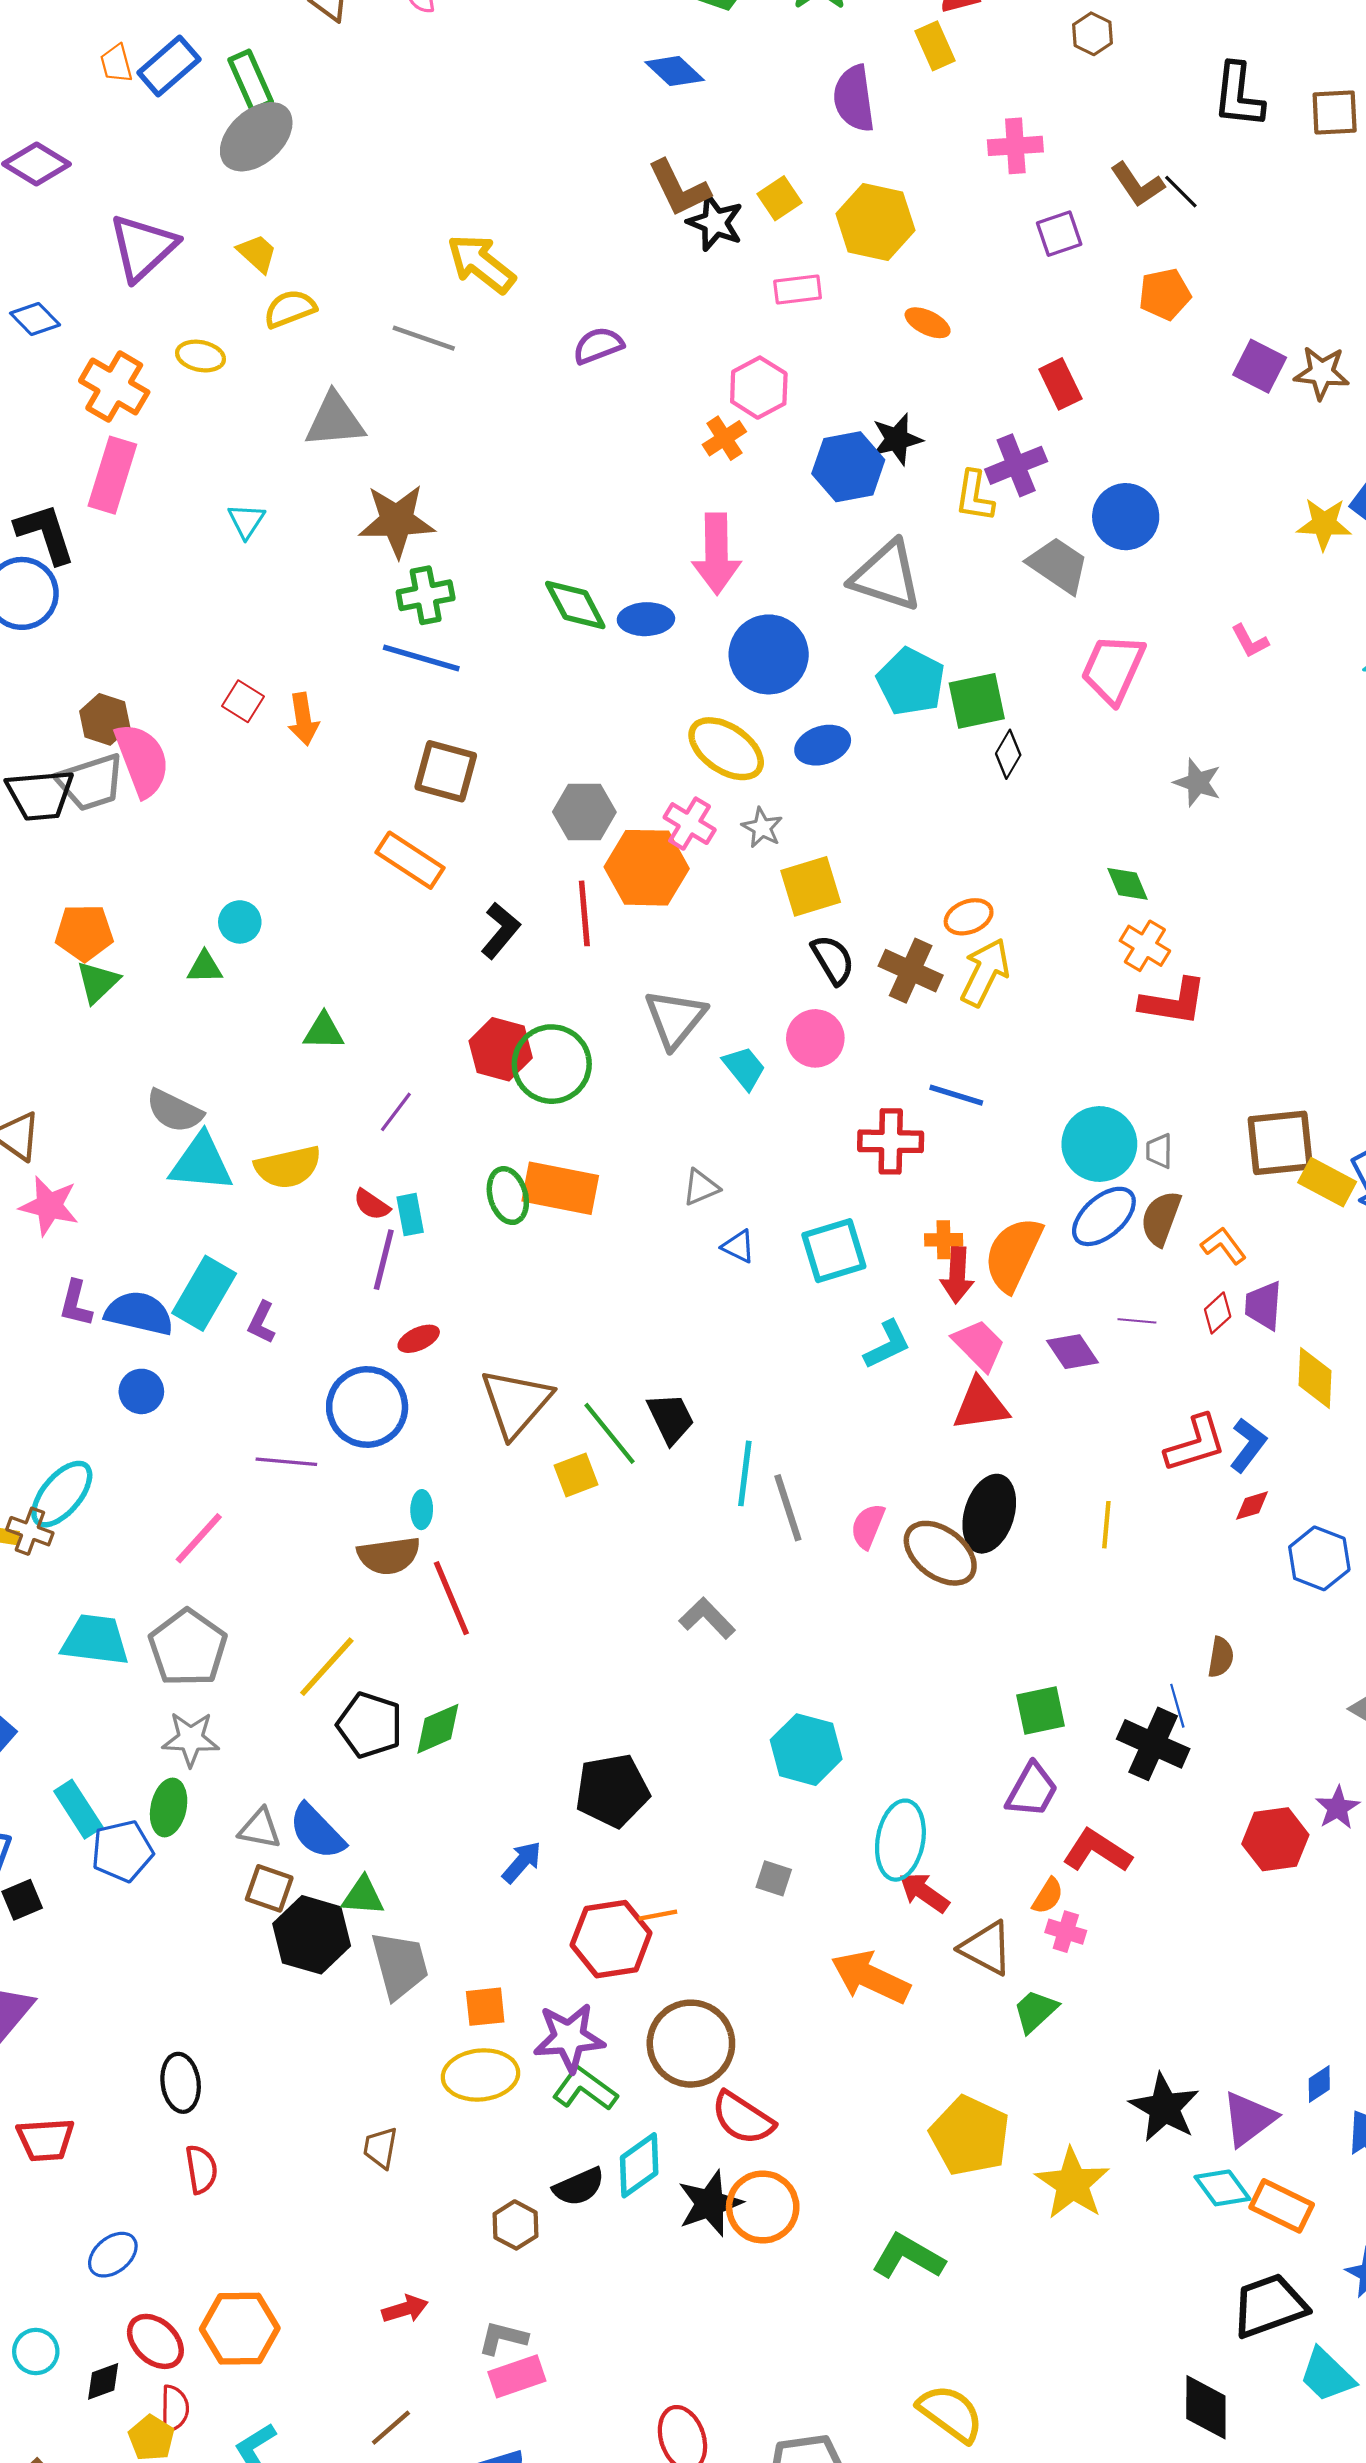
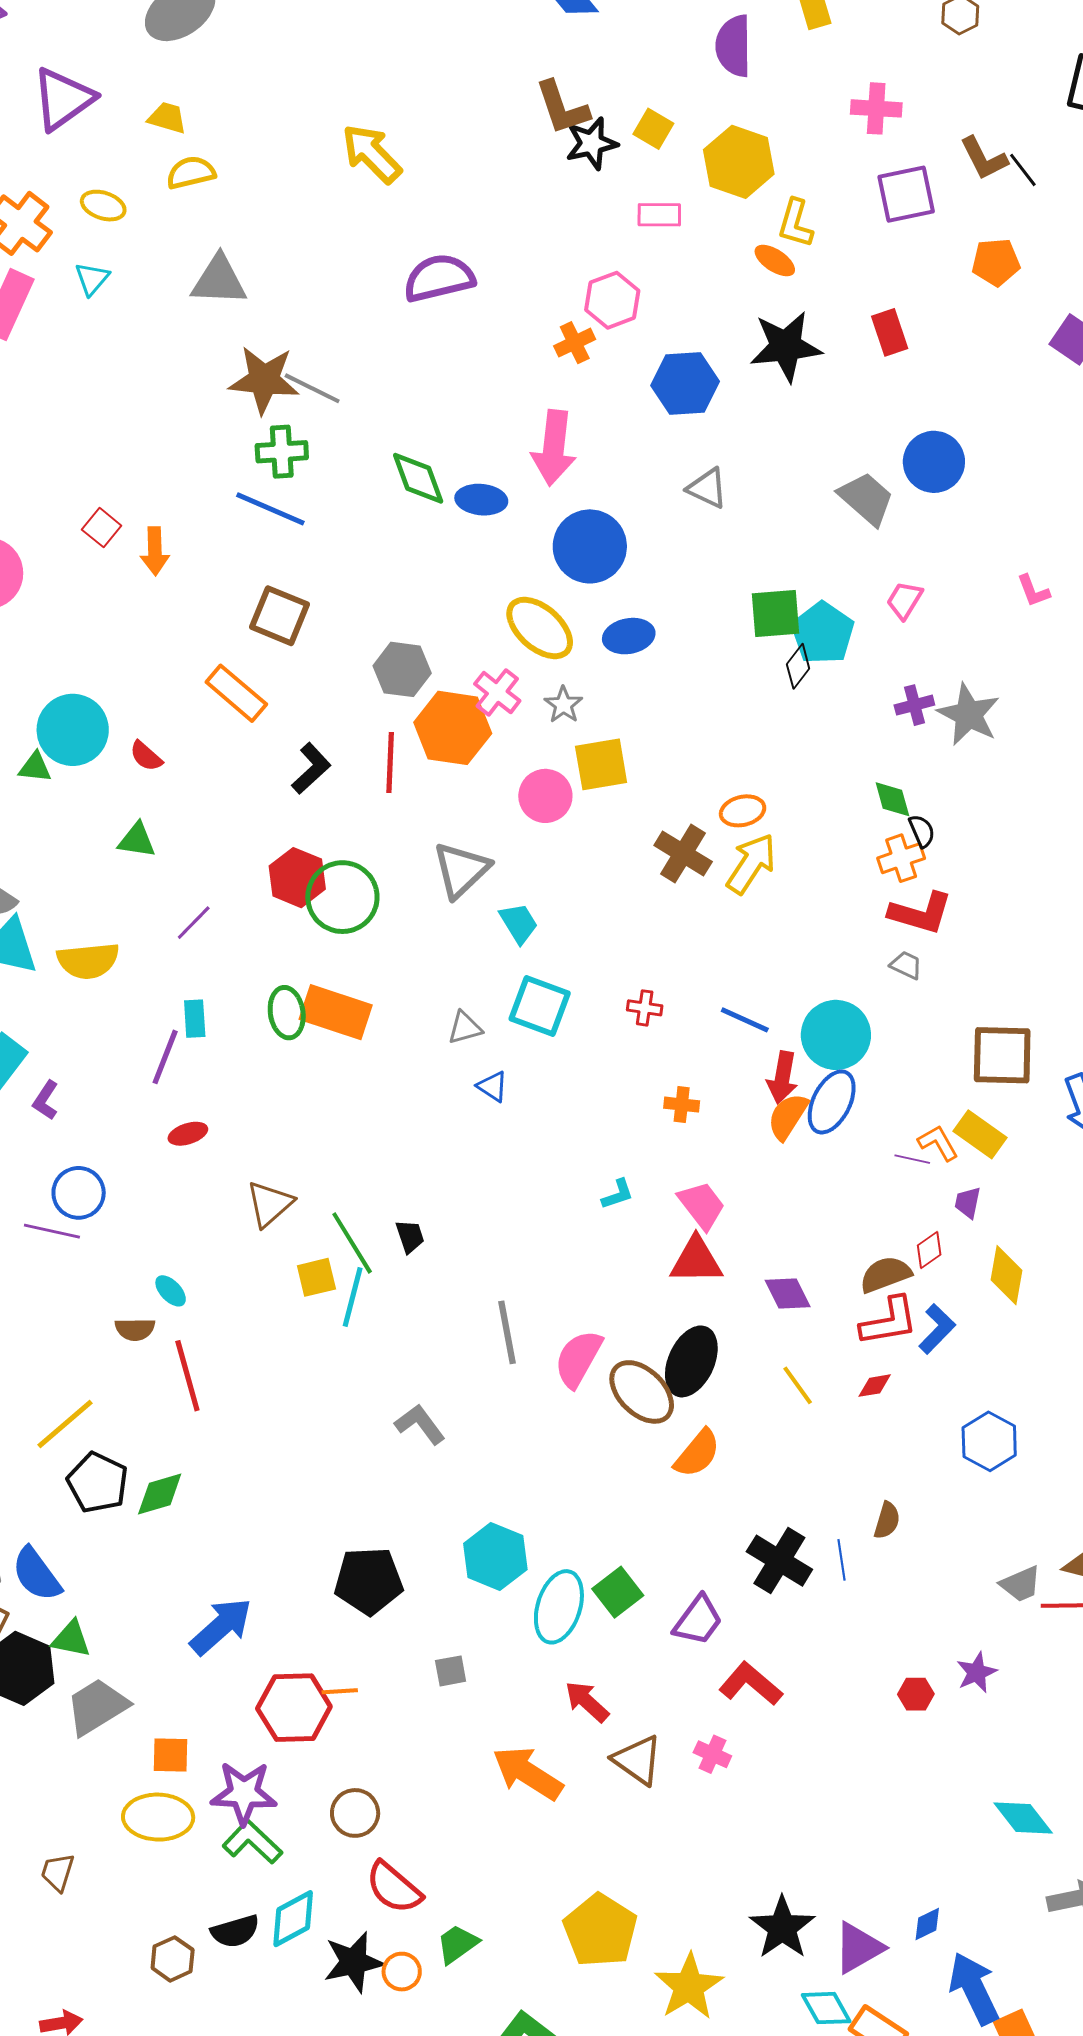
yellow square: (779, 198) -> (653, 129), turned -33
black star: (715, 222) -> (592, 143), turned 30
purple square: (1059, 234) -> (906, 194), size x1.4
yellow trapezoid: (257, 253) -> (167, 118), turned -33
gray line: (424, 338) -> (312, 388), moved
purple semicircle: (598, 346) -> (439, 278), moved, size x1.5
black star: (897, 439) -> (786, 346), moved, size x1.5
purple cross: (1016, 465) -> (914, 705), moved, size x0.7
yellow L-shape: (975, 496) -> (795, 223), moved
cyan triangle: (246, 521) -> (92, 279), moved
gray triangle: (886, 576) -> (707, 488), size x0.6
pink trapezoid: (1113, 669) -> (904, 600), size x0.6
cyan pentagon: (911, 682) -> (823, 633), moved
gray star: (1197, 783) -> (969, 715), size x1.4
cyan circle: (240, 922) -> (73, 730), size x1.8
orange cross: (1145, 946) -> (901, 858), turned 33
black semicircle: (833, 960) -> (922, 831), moved, size x0.7
pink circle: (815, 1038) -> (545, 796), moved
blue line: (956, 1095) -> (745, 1020), moved
red cross: (891, 1141) -> (645, 1008), size x0.6
gray trapezoid: (1159, 1151) -> (906, 965), moved, turned 108
yellow rectangle: (1327, 1182) -> (980, 1134), moved
red semicircle: (372, 1205) -> (146, 756), moved
blue ellipse: (1104, 1216) -> (832, 1102), turned -30
brown semicircle: (1161, 1218) -> (885, 1274), moved, turned 42
cyan square: (834, 1251) -> (540, 1006), moved, turned 30
orange semicircle: (1013, 1254) -> (788, 1116), moved, size x0.7
red arrow: (957, 1275) -> (782, 1077), moved
purple trapezoid: (1264, 1306) -> (968, 1203), size x0.7
red diamond: (1218, 1313) -> (929, 1250), moved
purple line: (1137, 1321) -> (912, 1159), moved
cyan L-shape: (887, 1345) -> (618, 1194), size x0.7
purple diamond: (1073, 1352) -> (788, 1293), moved
brown triangle: (516, 1403) -> (270, 1204), size x0.7
blue circle: (367, 1407) -> (79, 1193), moved, size x0.7
black trapezoid: (671, 1418) -> (410, 1236), size x0.7
cyan line: (745, 1473) -> (353, 1297), moved
red diamond: (1252, 1506) -> (875, 1386), moved
cyan ellipse: (422, 1510) -> (171, 1291), turned -52
yellow line: (1106, 1525) -> (798, 1385), turned -48
pink semicircle: (868, 1526) -> (578, 1359), size x1.4
brown semicircle: (389, 1556) -> (135, 1329), size x0.7
green square: (1041, 1710) -> (618, 1592), moved, turned -33
black cross: (1153, 1744) -> (779, 1561), moved
black pentagon: (612, 1791) -> (369, 1581), moved
red hexagon: (1275, 1839) -> (916, 1694), size x0.6
cyan ellipse: (900, 1840) -> (559, 1607), moved
blue arrow: (522, 1862) -> (221, 1626), size x1.6
gray square: (774, 1878) -> (451, 1671), turned -36
orange semicircle: (1048, 1896) -> (697, 1453), moved, size x1.5
gray trapezoid: (400, 1965) -> (97, 1707), turned -114
green trapezoid: (1035, 2011) -> (457, 1944), moved
brown circle: (691, 2044) -> (355, 1813), size x0.6
orange circle: (763, 2207) -> (402, 1972), size x0.6

